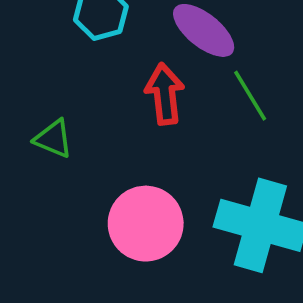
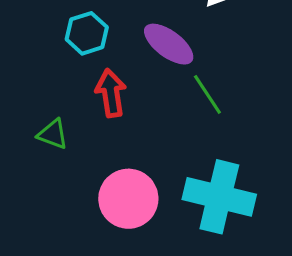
red arrow: (165, 94) -> (111, 93), moved

